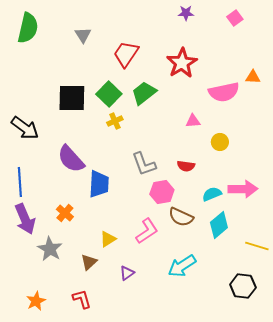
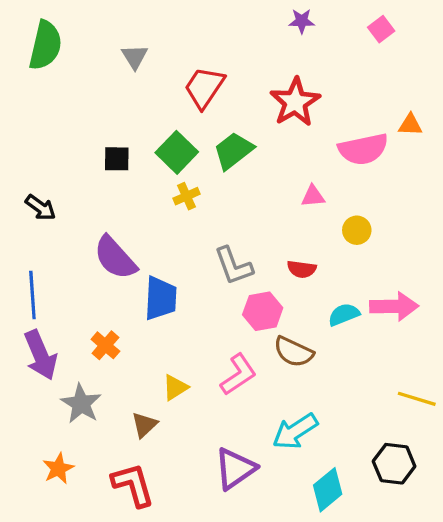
black square: (72, 98) -> (117, 159), size x0.6
black arrow: (25, 128) -> (41, 207), size x0.7
cyan diamond: (219, 225) -> (328, 490), moved
purple triangle: (127, 273) -> (235, 469), moved, size x1.8
red L-shape: (82, 299) -> (133, 485), size x1.4
orange star: (36, 301) -> (58, 469), moved

